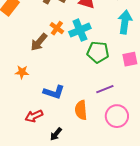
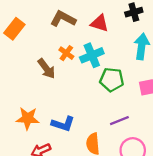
brown arrow: (39, 42) -> (46, 69), turned -78
orange star: (22, 72) -> (28, 118), moved, size x1.5

